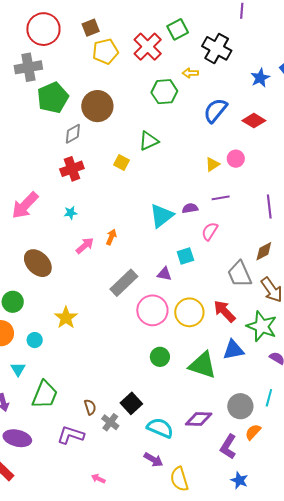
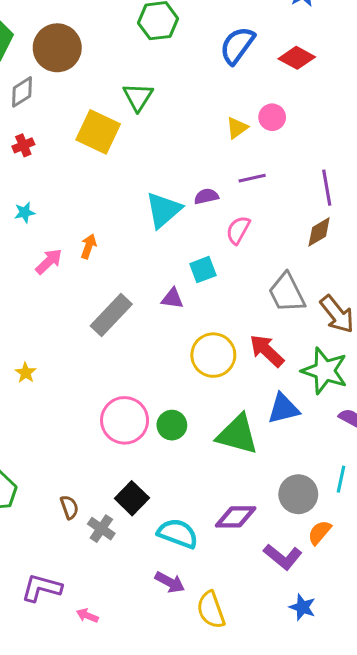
green triangle: (149, 141) -> (138, 97), turned -30
yellow square: (121, 162) -> (98, 132), size x1.8
red cross: (72, 169) -> (23, 145), size x0.6
brown diamond: (264, 251) -> (319, 232), moved
pink circle: (152, 310) -> (125, 420), moved
yellow star: (66, 318) -> (26, 373), size x0.6
purple L-shape: (71, 435) -> (42, 588), moved
purple L-shape: (228, 447) -> (283, 557), turned -80

